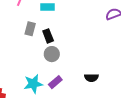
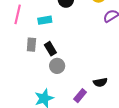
purple rectangle: (55, 82) -> (80, 96), moved

